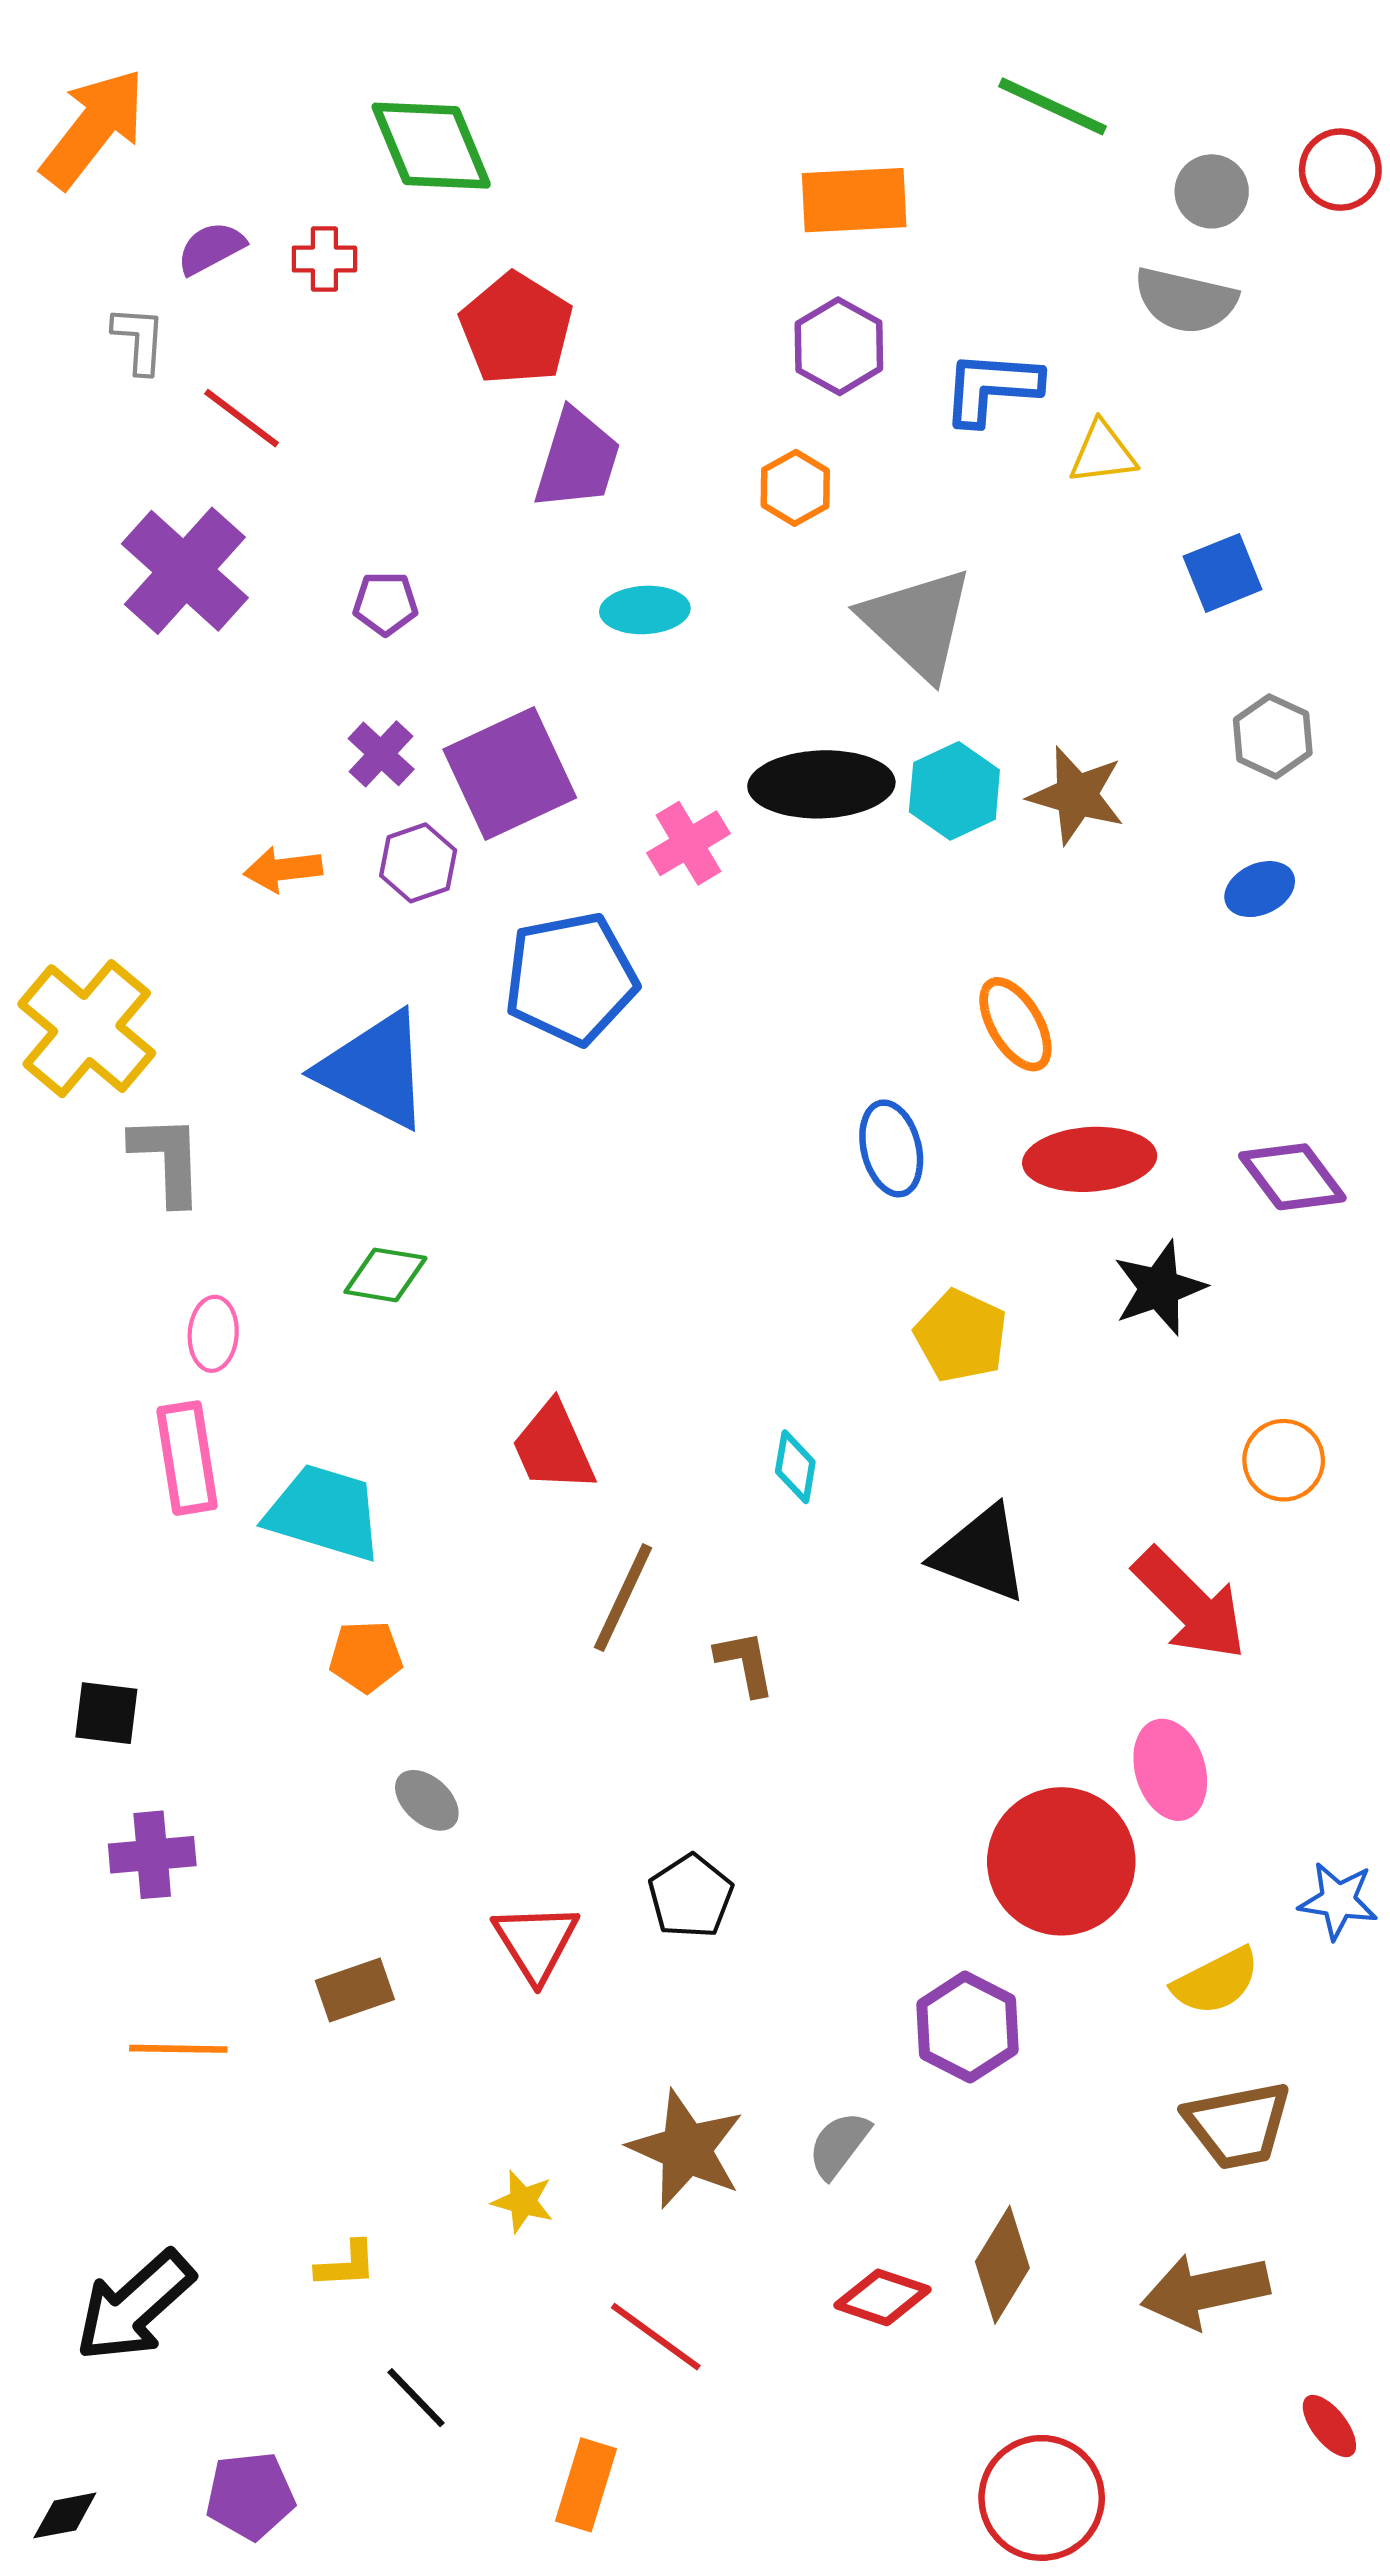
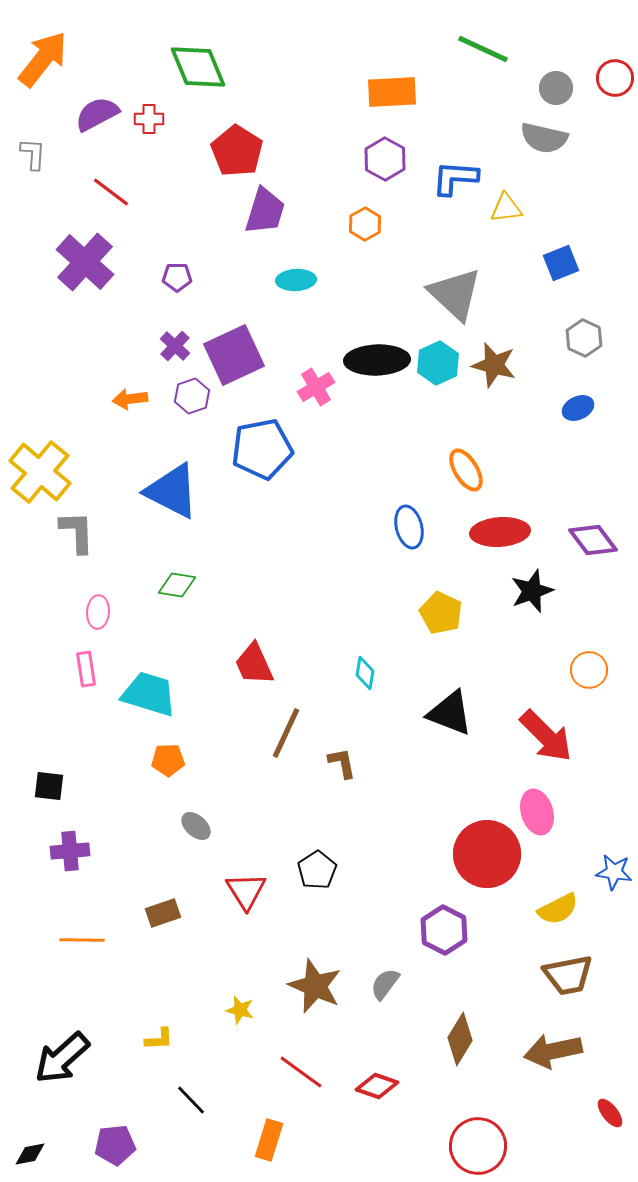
purple semicircle: (211, 248) -> (97, 114), size x1.4
gray L-shape: (139, 340) -> (33, 154), moved
gray triangle: (917, 623) -> (455, 294), moved
pink rectangle: (187, 1458) -> (86, 669), size x0.7
red diamond: (882, 2297) -> (377, 1086), moved

